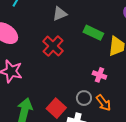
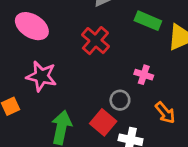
pink cross: (99, 75) -> (144, 75), moved
gray circle: (84, 98) -> (120, 100), moved

